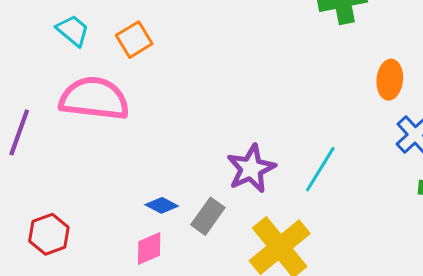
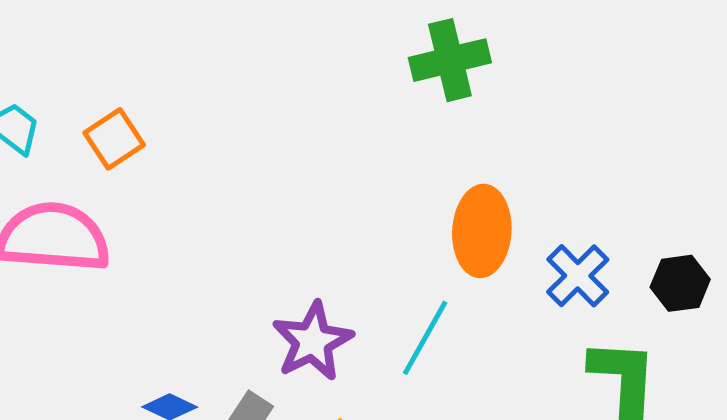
orange ellipse: (390, 80) -> (482, 231), moved, size x1.4

